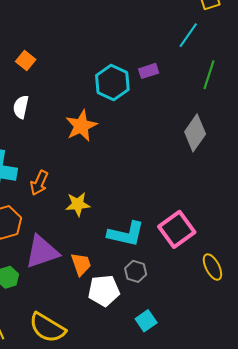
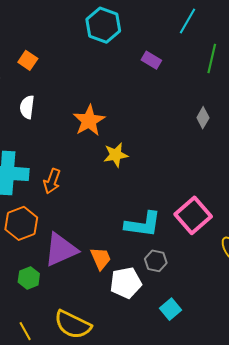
purple rectangle: (149, 71) -> (151, 60), turned 54
cyan hexagon: (112, 83) -> (103, 25), moved
gray diamond: (195, 133) -> (203, 118), size x0.6
yellow star: (78, 204) -> (116, 155), moved

